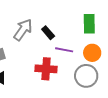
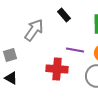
black rectangle: (48, 33) -> (64, 15), moved

